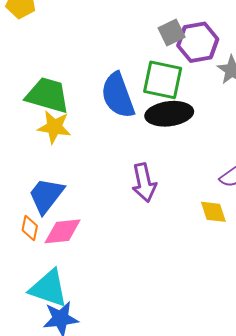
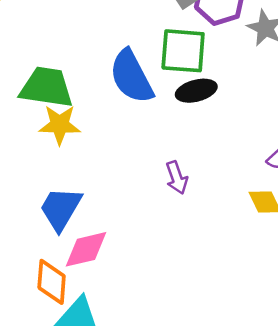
black ellipse: (169, 114) -> (196, 91), size x0.7
purple arrow: (144, 183) -> (177, 178), size x0.7
orange diamond: (30, 228) -> (52, 282), moved, size x1.5

